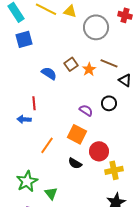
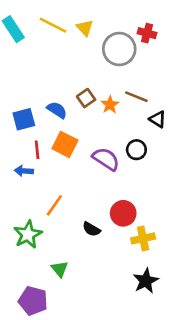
yellow triangle: (70, 11) -> (85, 28), turned 32
red cross: (125, 15) -> (147, 33), moved
blue square: (24, 39) -> (24, 119), moved
purple semicircle: (86, 110) -> (106, 159), size x1.5
orange square: (77, 134) -> (65, 144), moved
green star: (27, 181) -> (28, 234), moved

